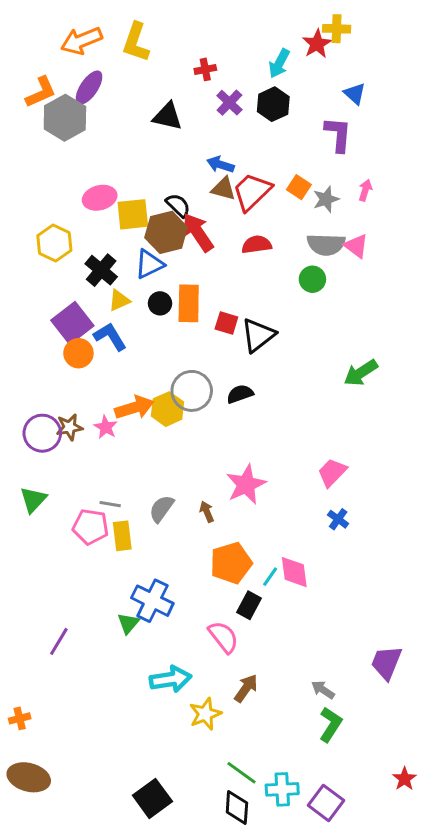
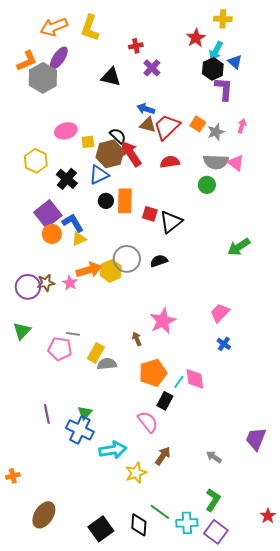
red star: (317, 44) -> (196, 38), moved
cyan arrow: (279, 63) -> (216, 51), moved
black hexagon: (273, 104) -> (213, 69), moved
yellow square: (133, 214) -> (88, 142), size x0.6
yellow triangle: (119, 300) -> (79, 239), moved
gray semicircle: (161, 509) -> (107, 364), moved, turned 48
yellow rectangle: (122, 536) -> (96, 353), moved, turned 36
blue cross: (152, 601) -> (80, 430), moved
purple line: (59, 641) -> (47, 414), moved, turned -42
green L-shape: (331, 724) -> (213, 500), moved
brown ellipse: (29, 777) -> (44, 515), moved, turned -72
black diamond: (237, 807) -> (139, 525), moved

